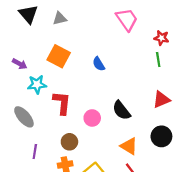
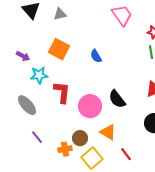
pink circle: (92, 118) -> (90, 106), size x1.5
brown circle: (69, 142) -> (80, 138), moved
orange triangle: (129, 146) -> (108, 132), moved
purple line: (35, 152) -> (37, 137), turned -48

